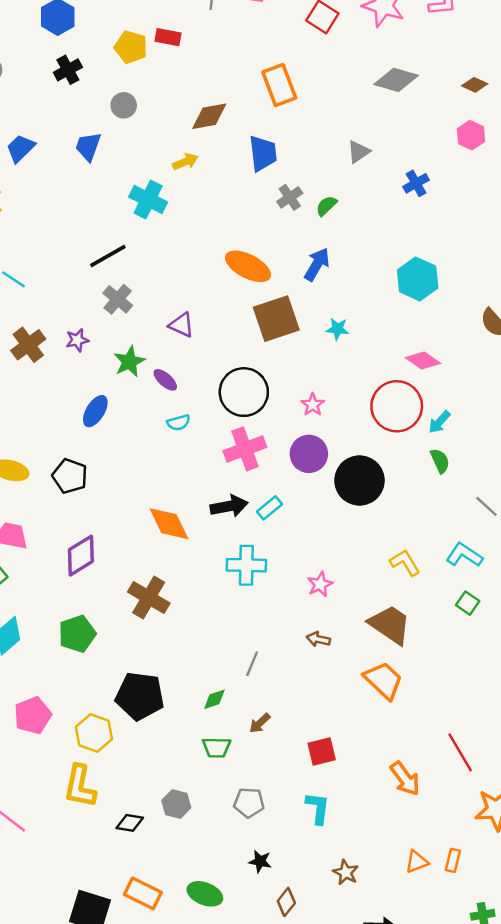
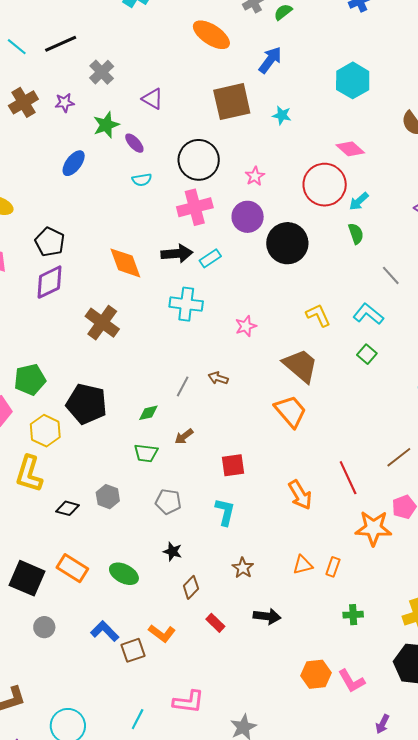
black line: (108, 256) -> (61, 44), moved
orange ellipse: (248, 266) -> (211, 35), moved
black pentagon: (70, 476) -> (50, 242), moved
green pentagon: (77, 634) -> (30, 380), moved
brown arrow: (318, 639) -> (218, 378), moved

